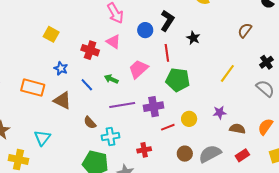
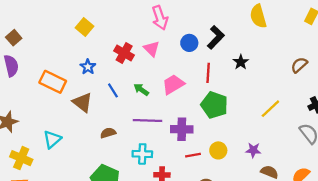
brown semicircle: (90, 123) -> (108, 133), turned 104
cyan cross: (111, 136) -> (142, 154), moved

